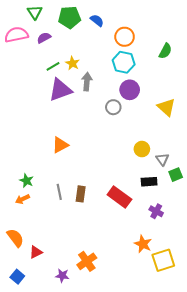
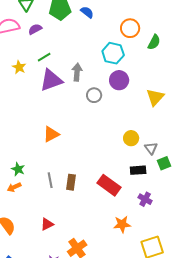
orange circle: (125, 37) -> (130, 28), moved
yellow star: (72, 63) -> (19, 67), moved
gray circle: (113, 107) -> (94, 95), moved
yellow triangle: (166, 107) -> (155, 97), turned 30
orange star: (143, 244) -> (122, 224), moved, turned -30
red triangle: (36, 252) -> (47, 224), moved

